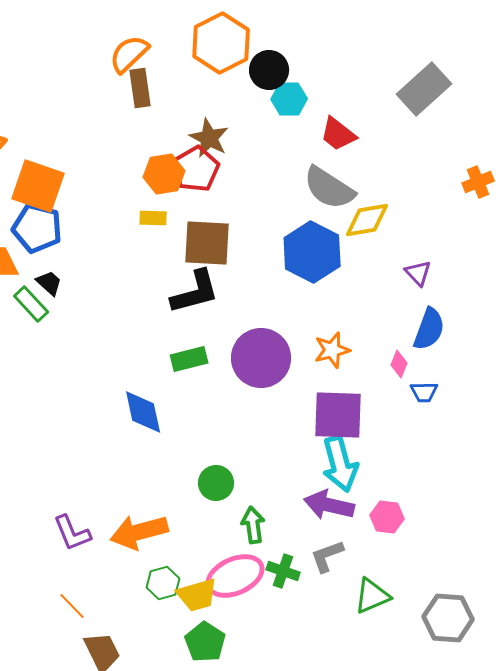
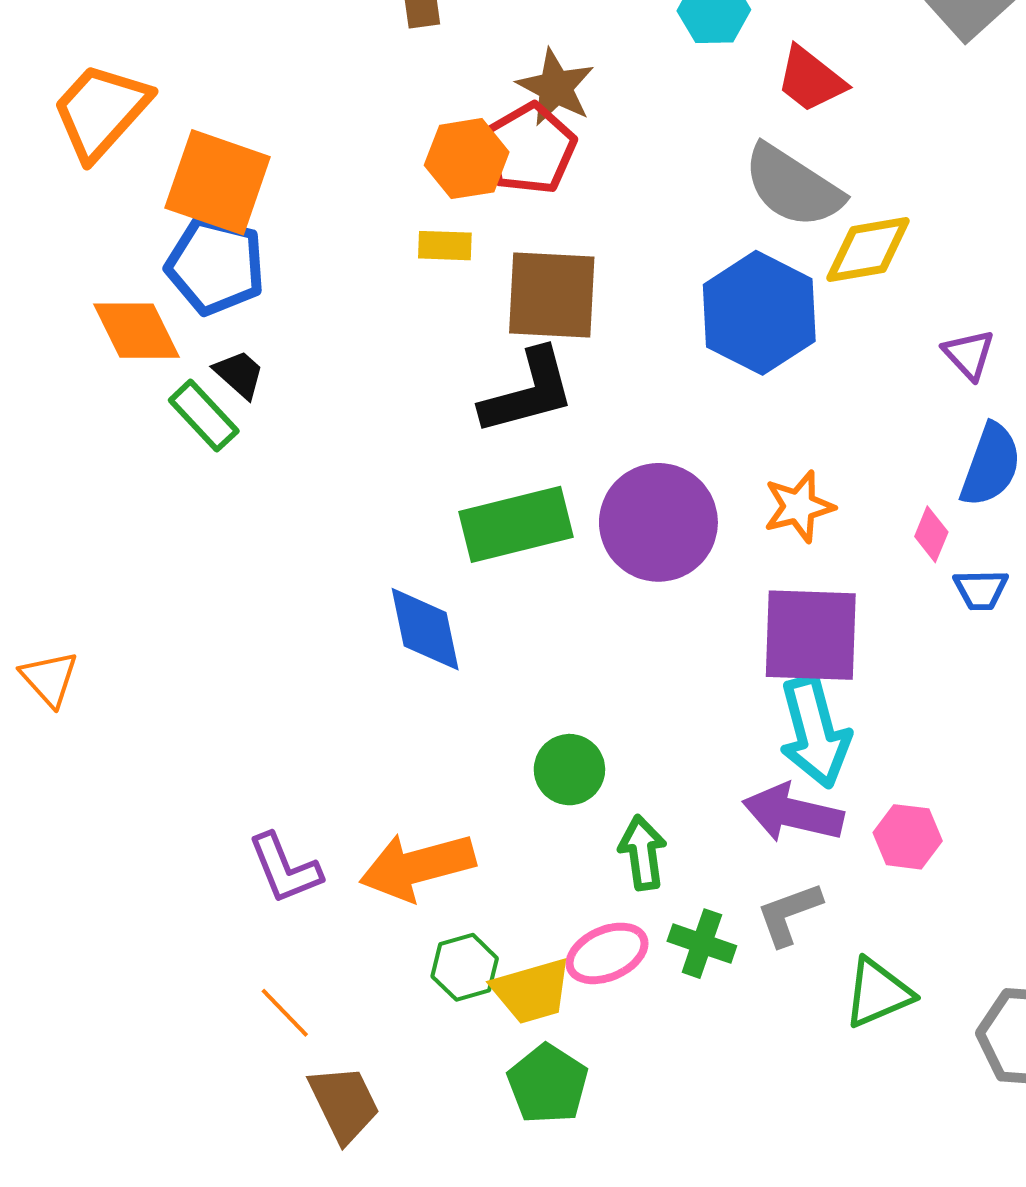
green rectangle: (189, 359) -> (516, 524), size x1.5
pink ellipse: (235, 576) -> (607, 953), size x0.7

